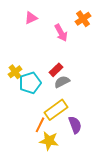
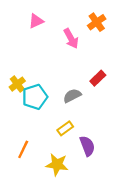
red rectangle: (56, 70) -> (98, 78), moved
yellow rectangle: (56, 110) -> (65, 128), size x0.6
orange line: (40, 125) -> (23, 149), moved

